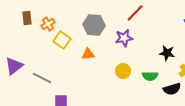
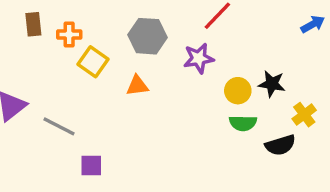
orange cross: (48, 24) -> (69, 34), turned 32
yellow circle: (123, 71) -> (238, 91), moved

